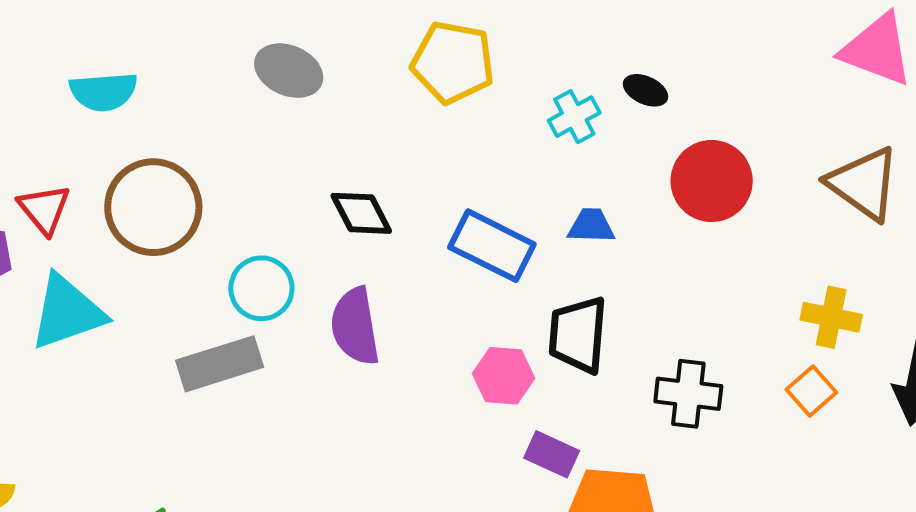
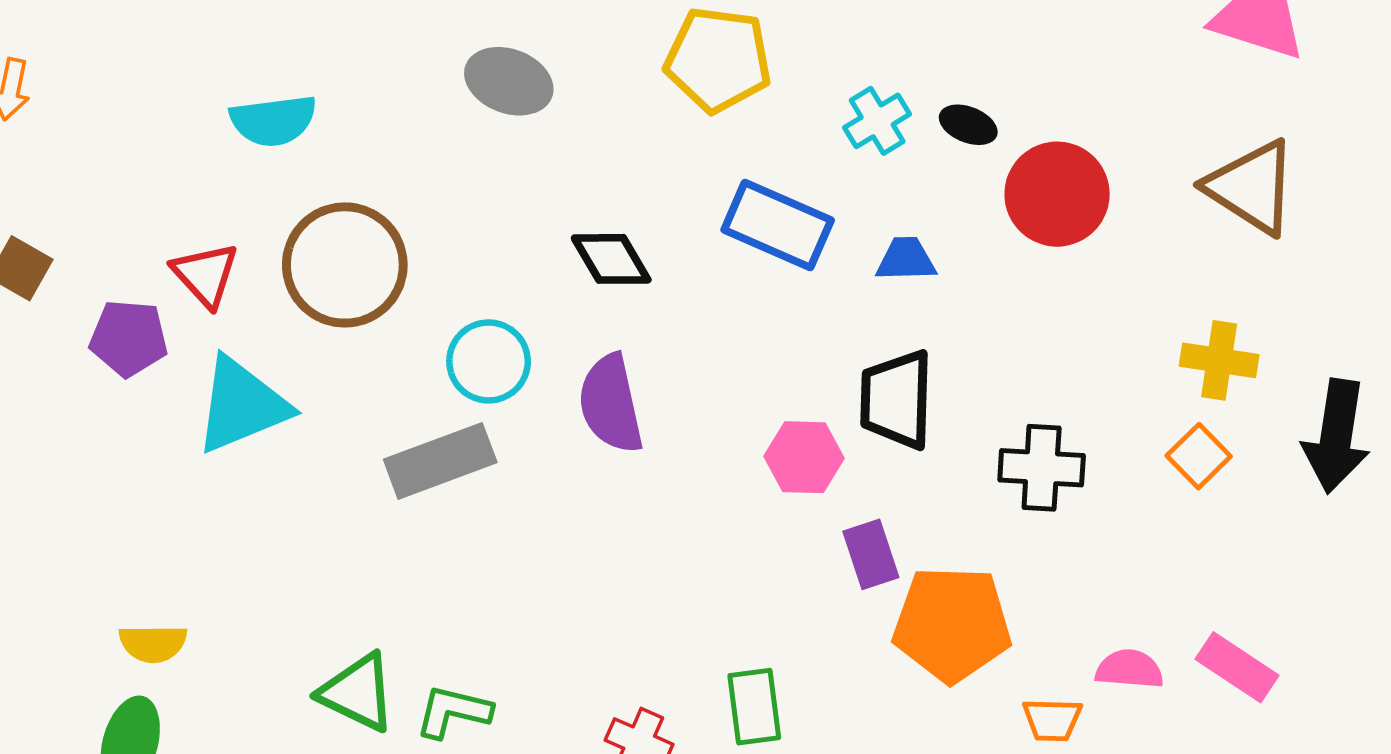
black ellipse: (646, 90) -> (968, 125), moved
blue rectangle: (492, 246) -> (778, 225), moved
purple rectangle: (552, 454) -> (871, 554), turned 50

